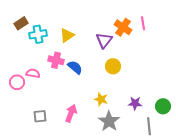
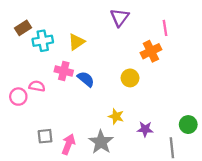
orange cross: (123, 27) -> (151, 51), moved, turned 30
purple triangle: (104, 40) -> (120, 17), moved
purple star: (135, 103) -> (145, 129), moved
pink arrow: (71, 113) -> (68, 144), moved
gray star: (109, 121) -> (101, 142), moved

